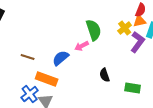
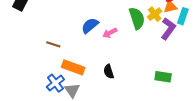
green semicircle: (94, 30) -> (137, 18), moved
blue semicircle: (61, 58) -> (90, 26), moved
black semicircle: (105, 75) -> (109, 72), moved

